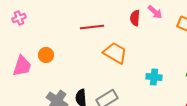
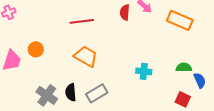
orange trapezoid: (115, 53) -> (86, 56), moved

